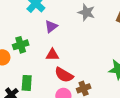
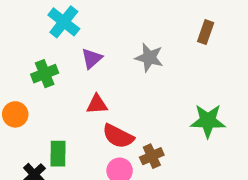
gray star: (86, 12) -> (149, 58), moved
green cross: (21, 45) -> (45, 74), moved

